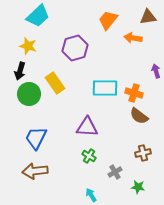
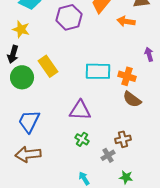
purple hexagon: (75, 48) -> (69, 17), moved
brown cross: (143, 153) -> (123, 139), moved
green star: (138, 187) -> (126, 177), moved

